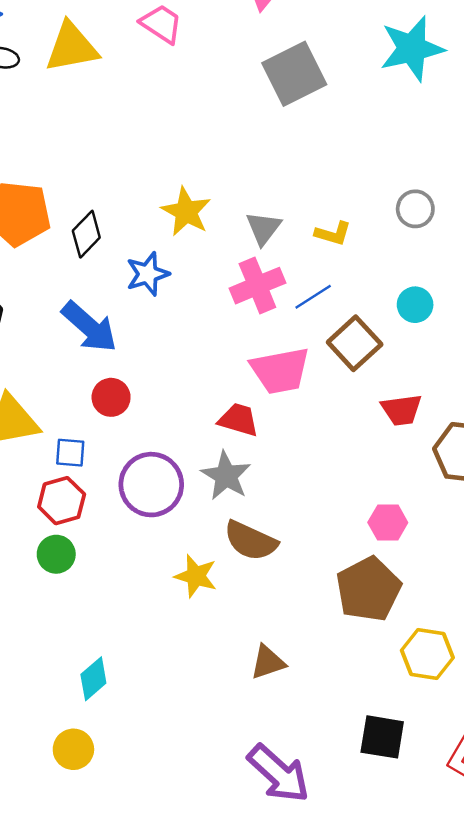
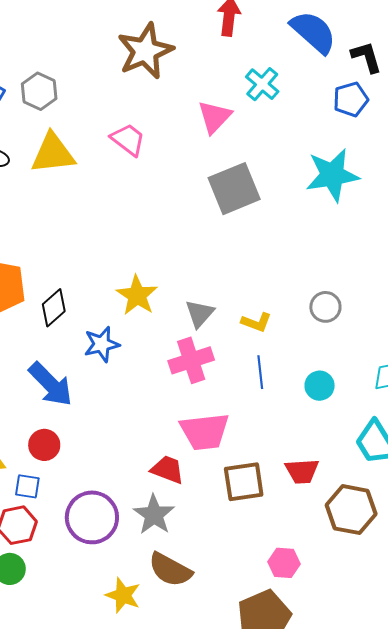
blue line: (313, 297) -> (260, 372), moved, turned -68
brown square: (355, 343) -> (244, 482), moved, turned 30
red circle: (111, 397) -> (44, 445), moved

